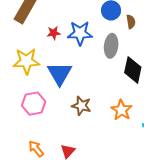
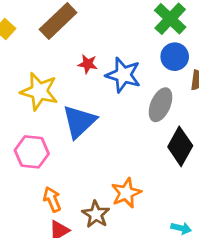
brown star: (81, 106) -> (96, 214), moved
orange star: (121, 110) -> (126, 193), moved
orange arrow: (36, 149) -> (52, 199), moved

